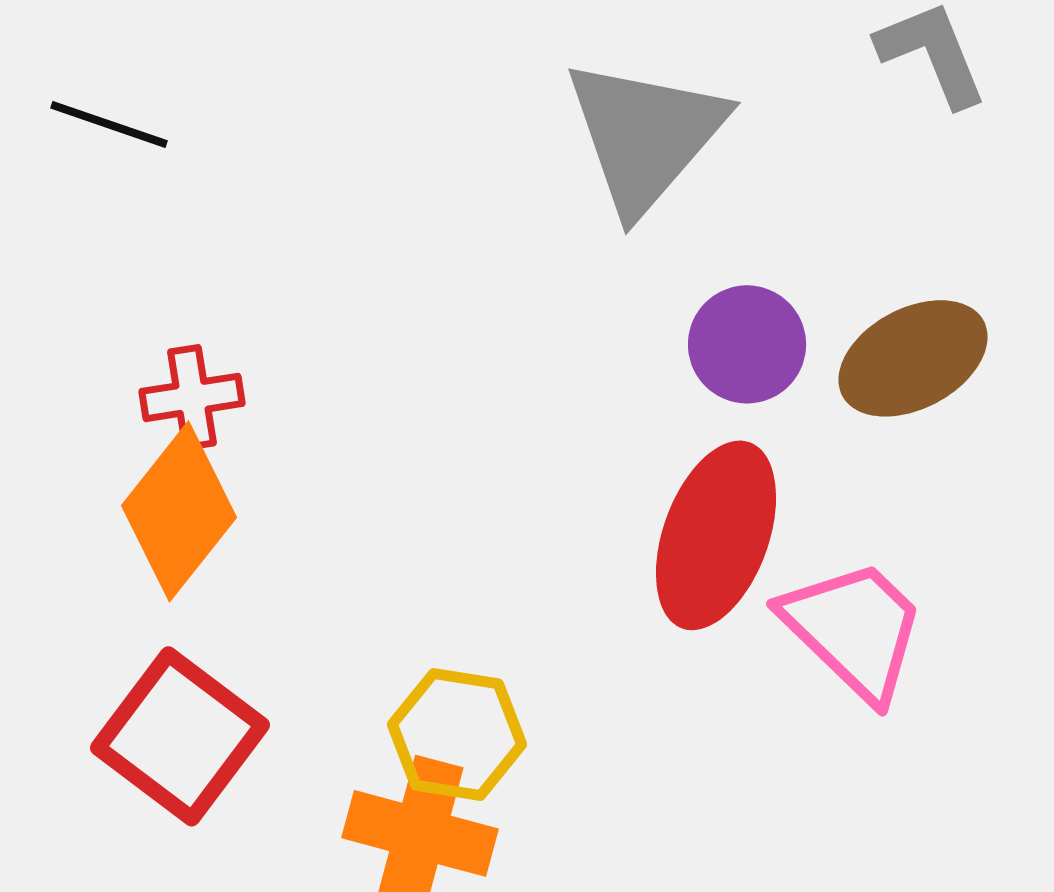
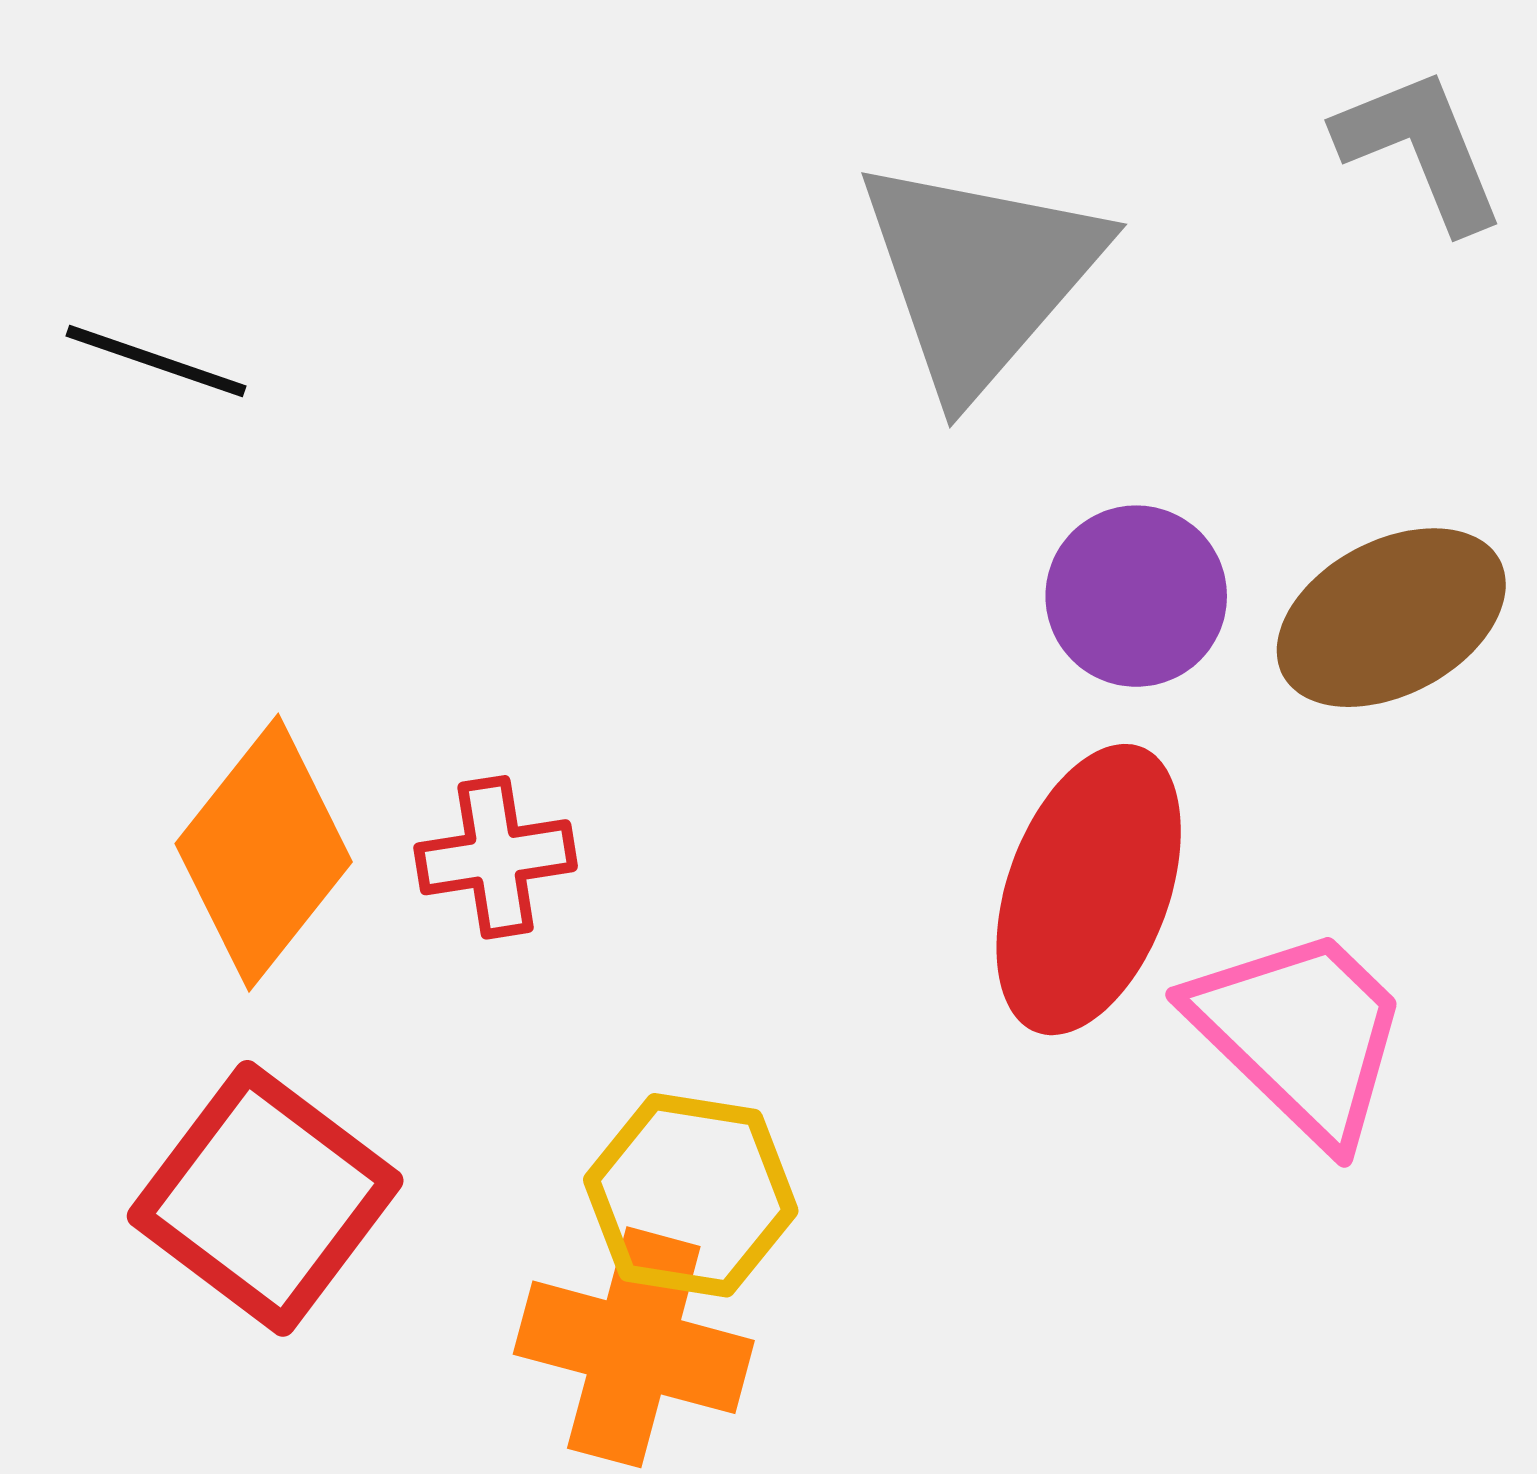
black line: (109, 124) -> (156, 361), moved
red cross: (192, 397) -> (496, 857), moved

